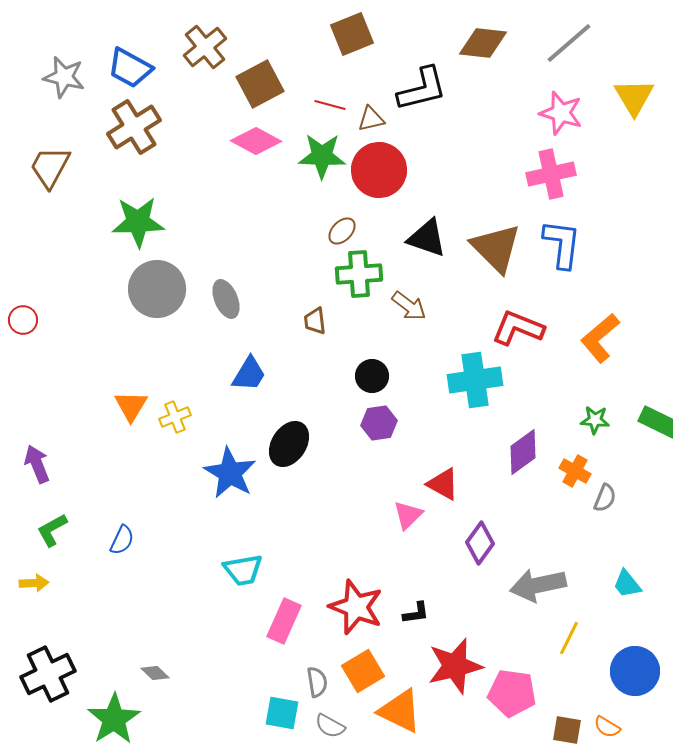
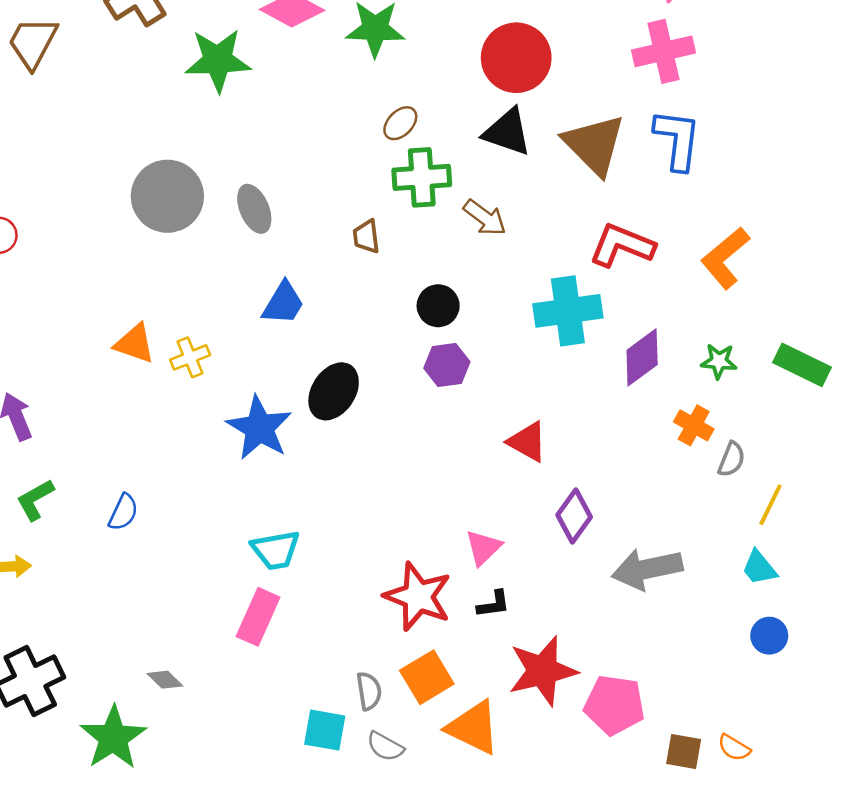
red circle: (379, 170) -> (516, 58), moved
green star: (138, 222) -> (218, 60), moved
orange triangle: (131, 406) -> (135, 344), turned -42
purple diamond: (523, 452) -> (642, 357), moved
pink triangle: (408, 515) -> (483, 548), moved
pink rectangle: (284, 621) -> (258, 617), moved
yellow line: (569, 638) -> (771, 505), moved
blue circle: (635, 671) -> (769, 636), moved, size x0.6

